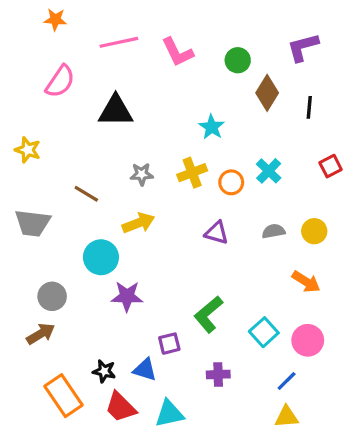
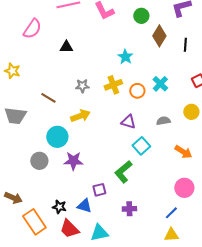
black triangle: (116, 111) -> (66, 47), size x0.6
yellow circle: (314, 231) -> (191, 112), moved
gray circle: (52, 296) -> (39, 161), moved
cyan square: (264, 332) -> (141, 146), moved
brown arrow: (41, 334) -> (13, 198), moved, turned 54

